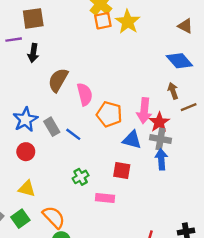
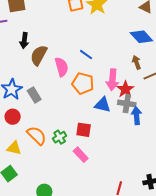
black arrow: (33, 53) -> (24, 41), moved
blue line: (73, 134) -> (86, 55), moved
blue arrow: (161, 159) -> (136, 116), moved
red square: (122, 171) -> (84, 130), moved
pink rectangle: (105, 198) -> (81, 155), turned 42
orange semicircle: (54, 217) -> (37, 136), moved

